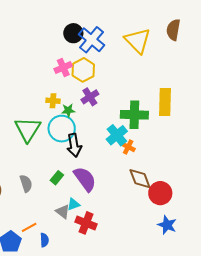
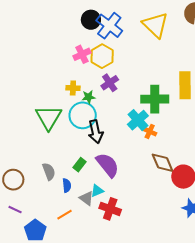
orange line: (29, 227) -> (64, 215), moved
blue semicircle: (44, 240) -> (67, 185), moved

